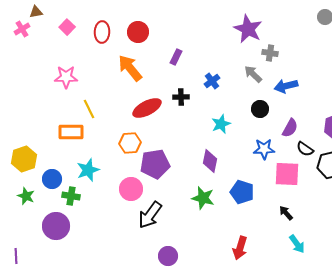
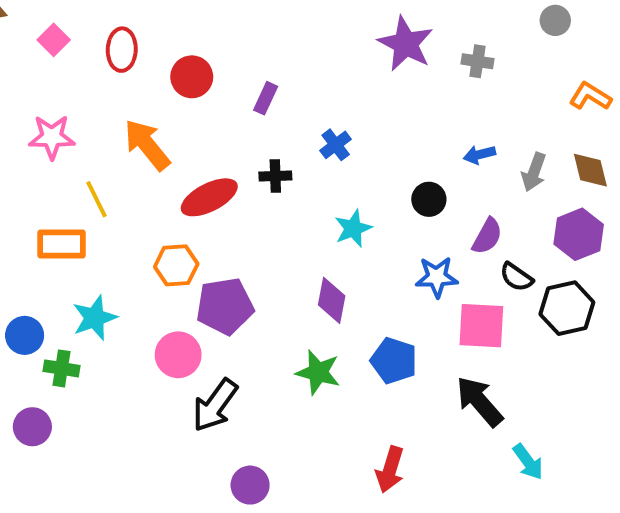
red circle: (138, 32) -> (192, 77), moved
gray cross: (270, 53) -> (478, 61), moved
orange arrow: (130, 68) -> (147, 145), moved
gray arrow: (253, 74) -> (534, 172), moved, turned -114
blue arrow: (286, 86) -> (479, 155), size x0.7
black arrow: (286, 213) -> (479, 401), size x1.8
purple circle: (56, 226) -> (32, 427), size x0.7
cyan arrow: (297, 244) -> (528, 462), moved

